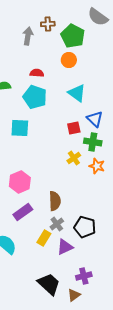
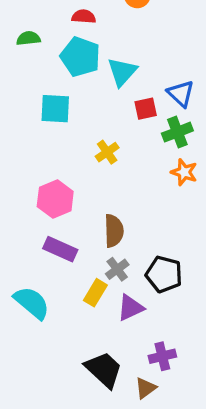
cyan triangle: (77, 93) -> (122, 72), moved, turned 36
green cross: (93, 142) -> (177, 132), turned -30
yellow cross: (74, 158) -> (107, 152), moved
purple rectangle: (23, 212) -> (60, 249), turned 60

